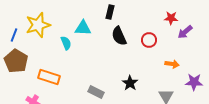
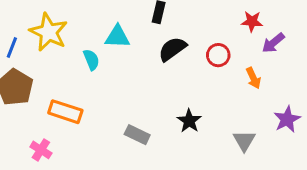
yellow star: (38, 25) -> (49, 32), turned -30
black semicircle: (119, 36) -> (172, 49), turned 78
orange arrow: (172, 64) -> (253, 78), moved, turned 56
purple star: (194, 82) -> (287, 119), turned -30

